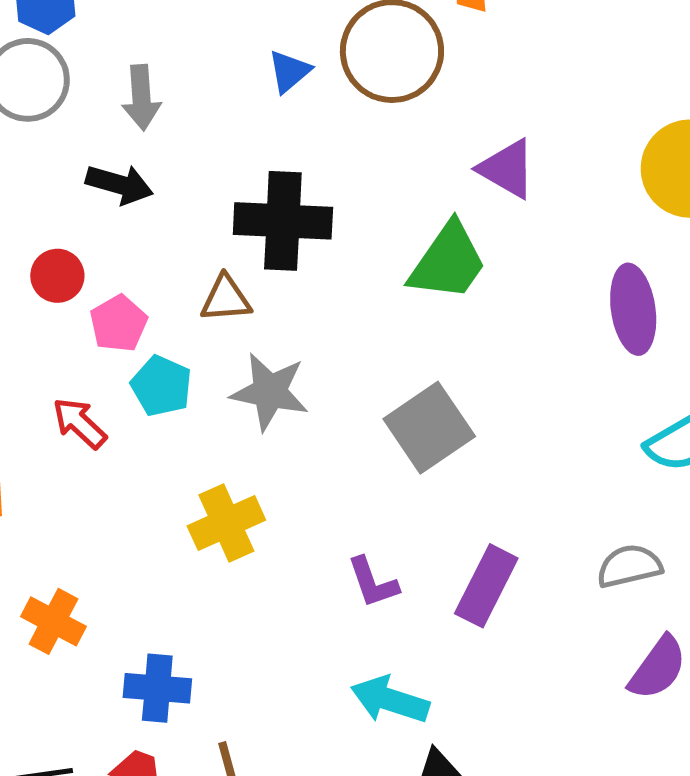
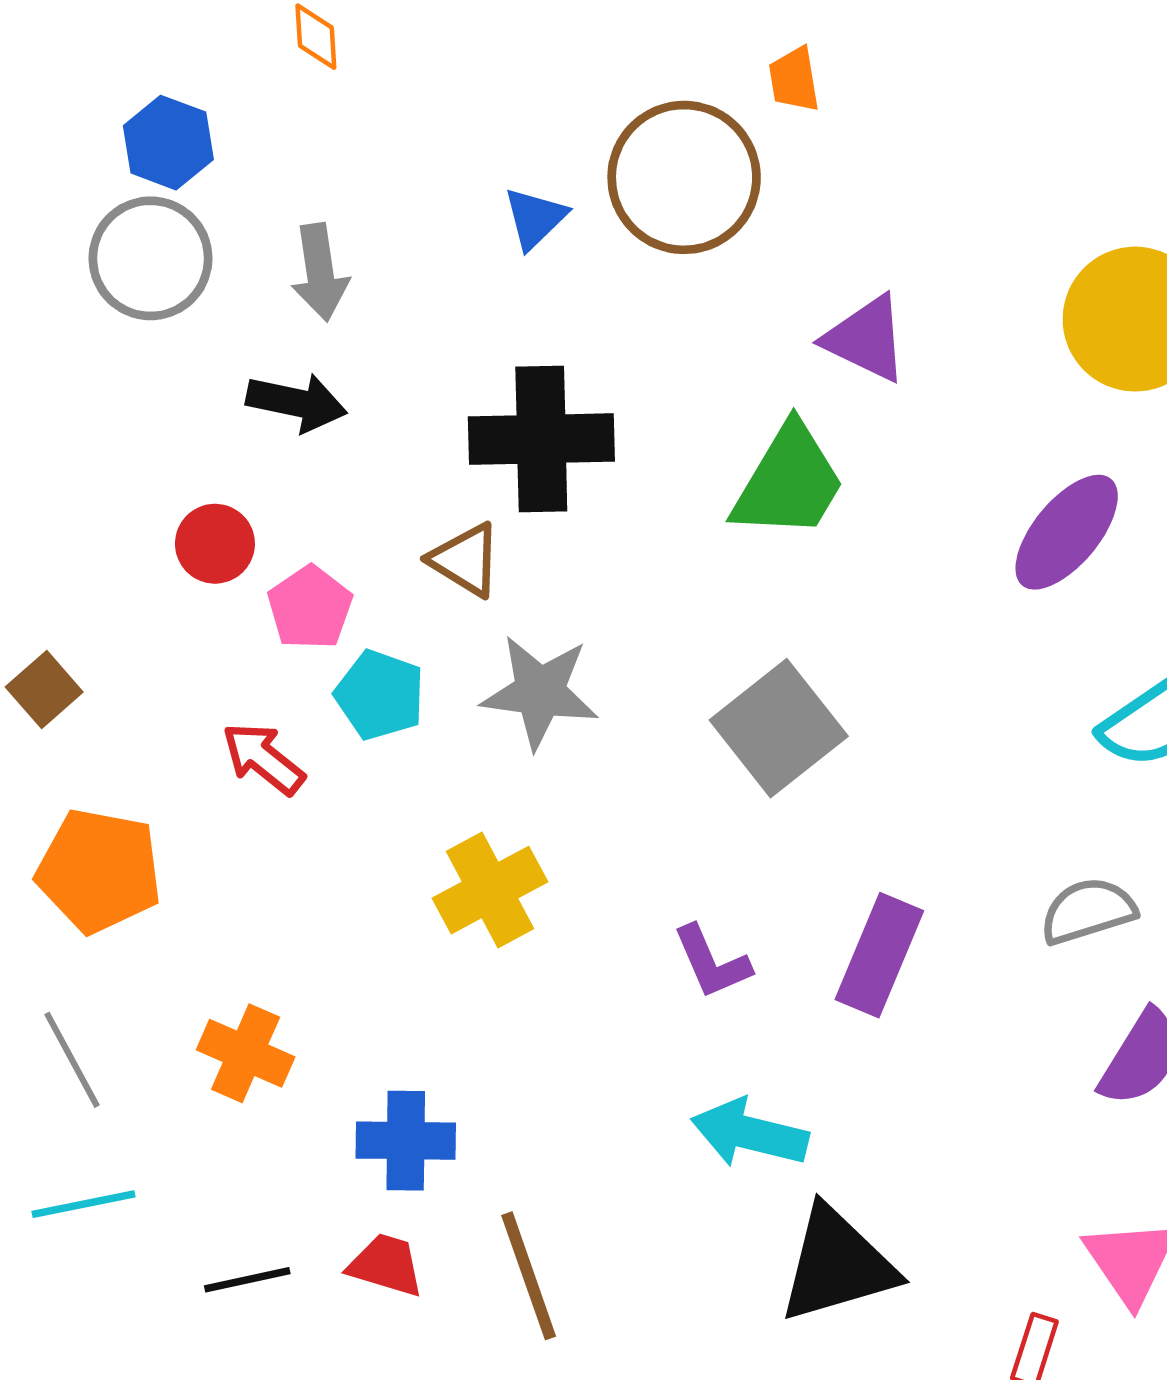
brown triangle: (226, 299) -> (465, 560), turned 40
purple ellipse: (633, 309) -> (1067, 532), turned 52

